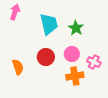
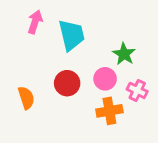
pink arrow: (15, 12) -> (35, 22), moved
green star: (76, 28) -> (124, 54), moved

